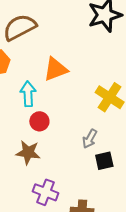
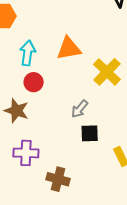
orange triangle: (56, 69) -> (69, 48), moved
purple cross: (45, 192) -> (26, 153), turned -30

